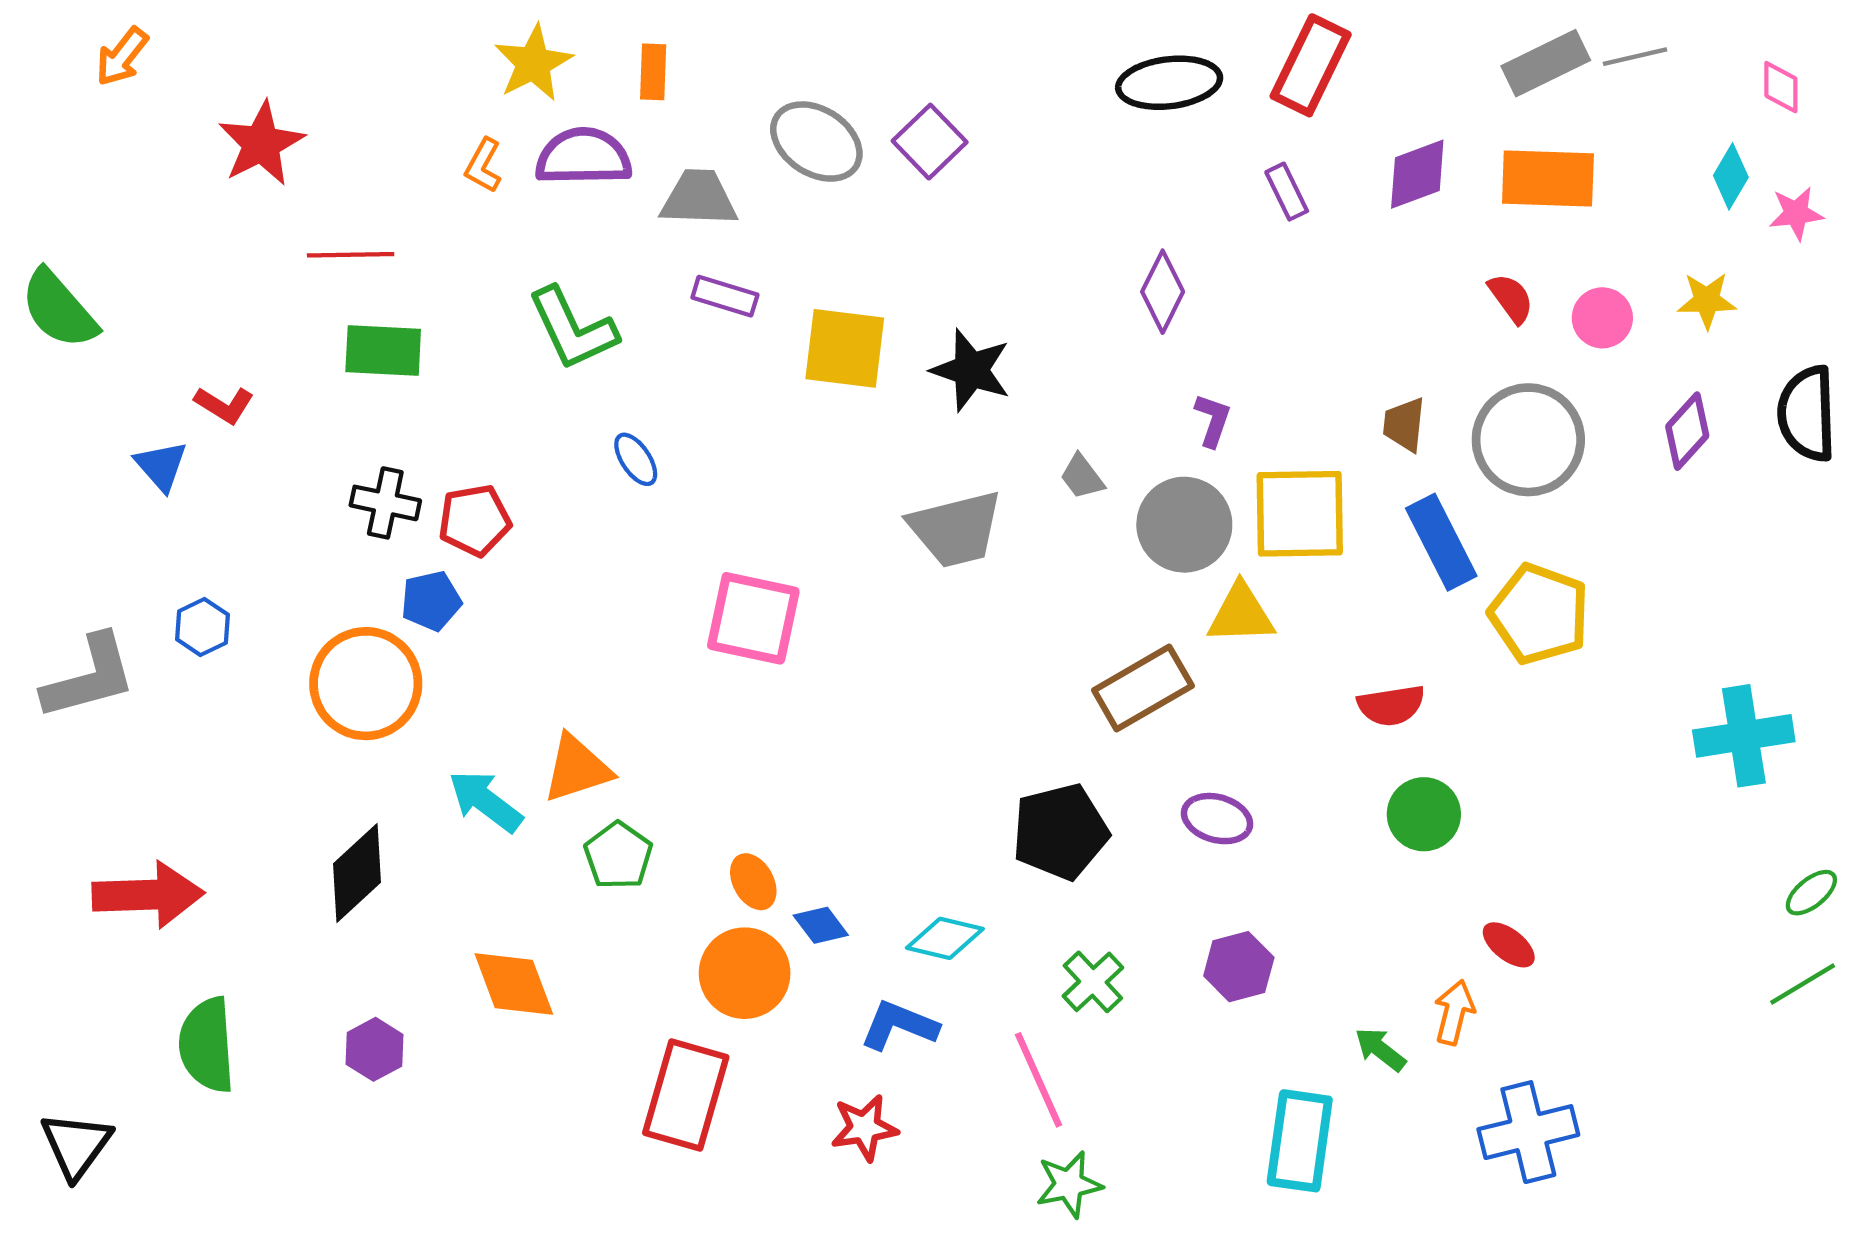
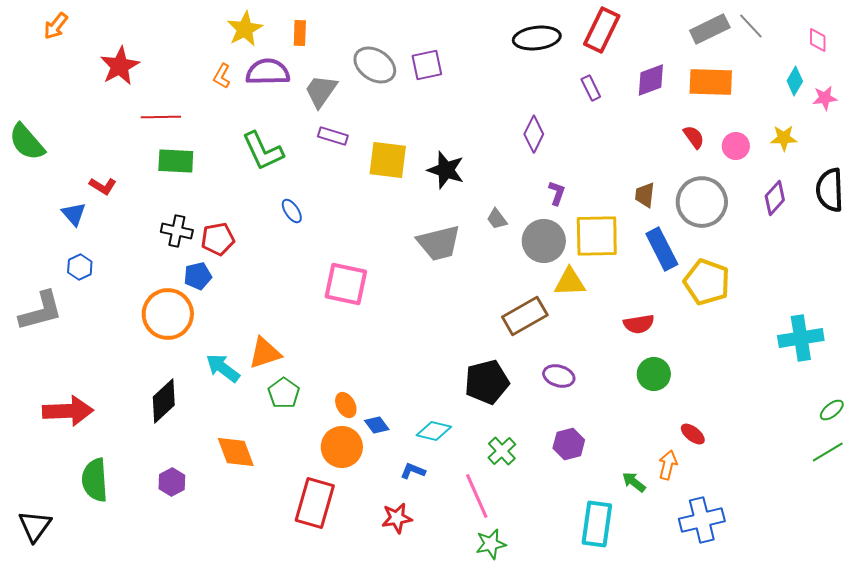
gray line: (1635, 57) -> (751, 26), turned 60
purple square: (930, 142) -> (427, 65), turned 32
gray trapezoid: (699, 198) -> (321, 91), turned -57
blue hexagon: (202, 627) -> (80, 267), moved
blue L-shape: (899, 1025) -> (413, 471), size x0.7

